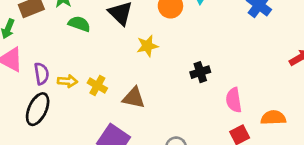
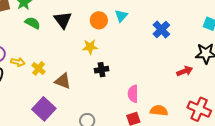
yellow star: (147, 46) -> (90, 47), moved
black cross: (200, 72) -> (102, 70), moved

